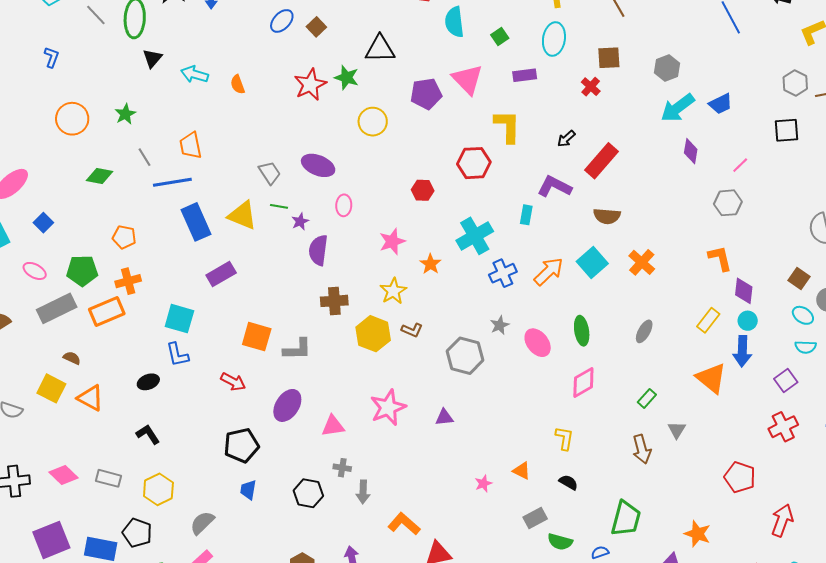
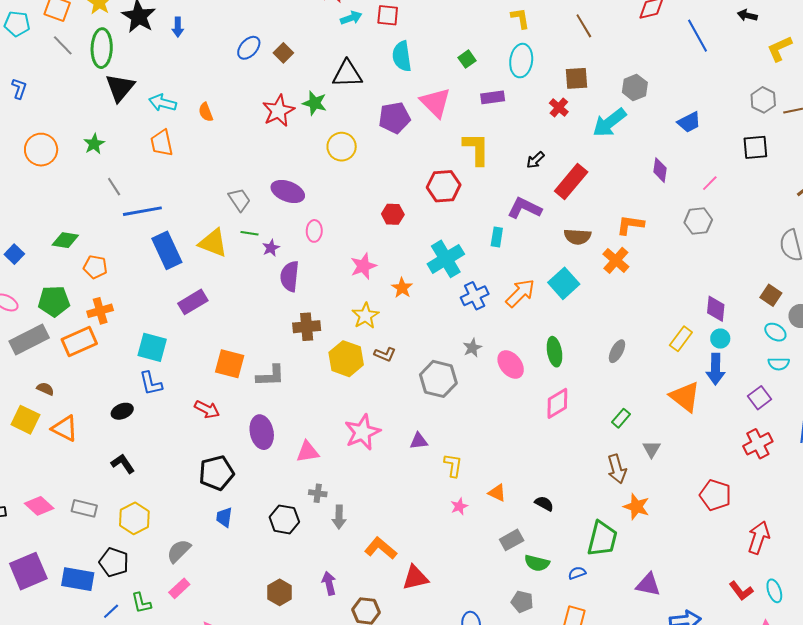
cyan semicircle: (454, 22) -> (402, 56), moved
black triangle: (152, 58) -> (120, 88), size x1.5
cyan arrow: (678, 108) -> (609, 123), moved
orange trapezoid: (191, 145) -> (162, 143), moved
green diamond: (99, 176) -> (65, 240), moved
orange L-shape: (720, 258) -> (630, 225), moved, turned -68
orange cross: (642, 262) -> (616, 260), moved
purple ellipse: (287, 405) -> (262, 432), turned -44
yellow L-shape: (564, 438) -> (453, 465), moved
orange star: (697, 534) -> (636, 507), moved

